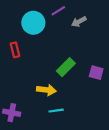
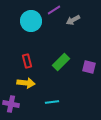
red rectangle: (15, 50) -> (27, 61), moved
yellow arrow: (46, 90) -> (26, 83), moved

